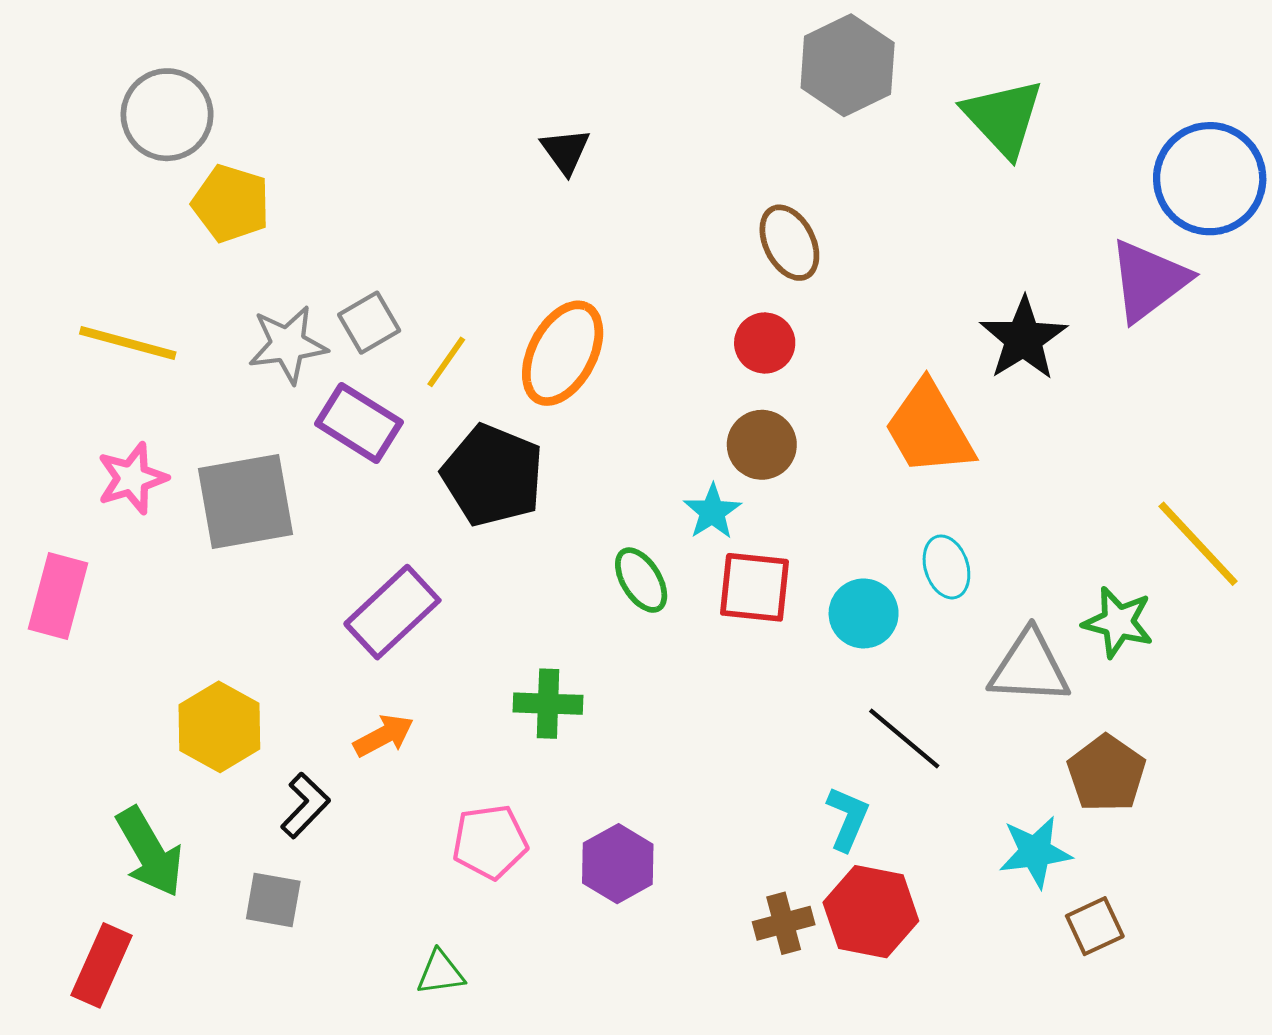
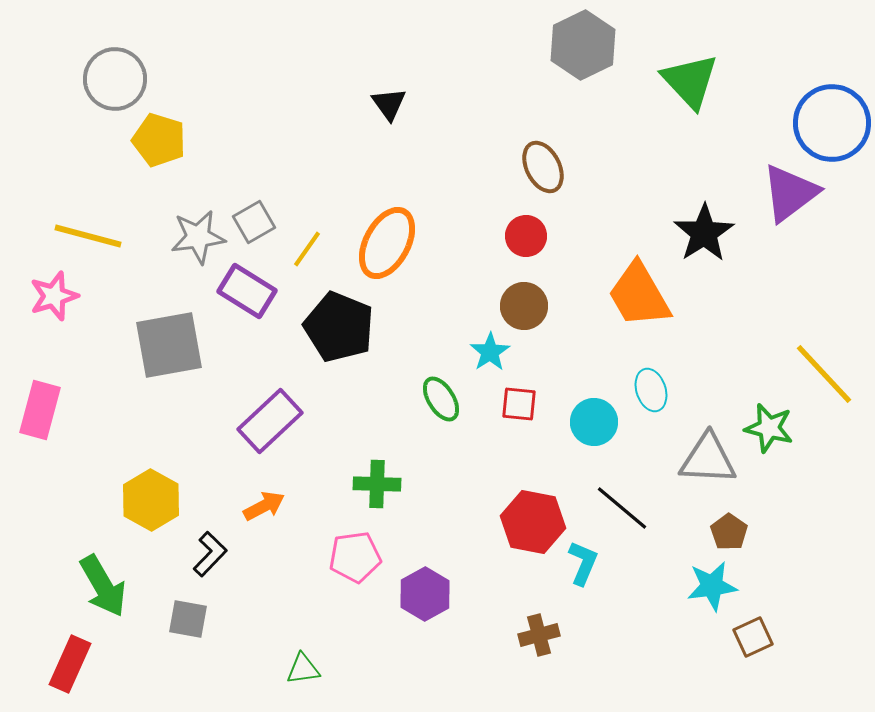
pink star: (132, 478) -> (54, 296), moved
red square: (755, 587) -> (519, 404), size x0.7
brown pentagon: (1106, 773) -> (729, 532), moved, size x0.7
pink pentagon: (490, 842) -> (355, 557), moved
red hexagon: (871, 912) -> (533, 522), moved

